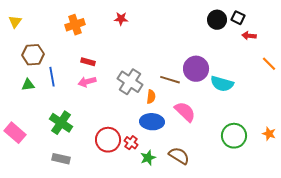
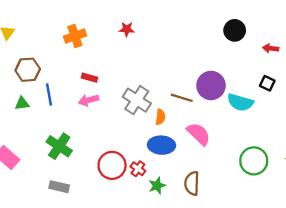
black square: (238, 18) -> (267, 83), moved
brown semicircle: (179, 156) -> (192, 183), turned -120

